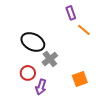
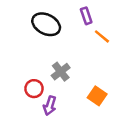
black ellipse: (33, 42) -> (46, 24), moved
orange square: (80, 79) -> (97, 96), turned -35

